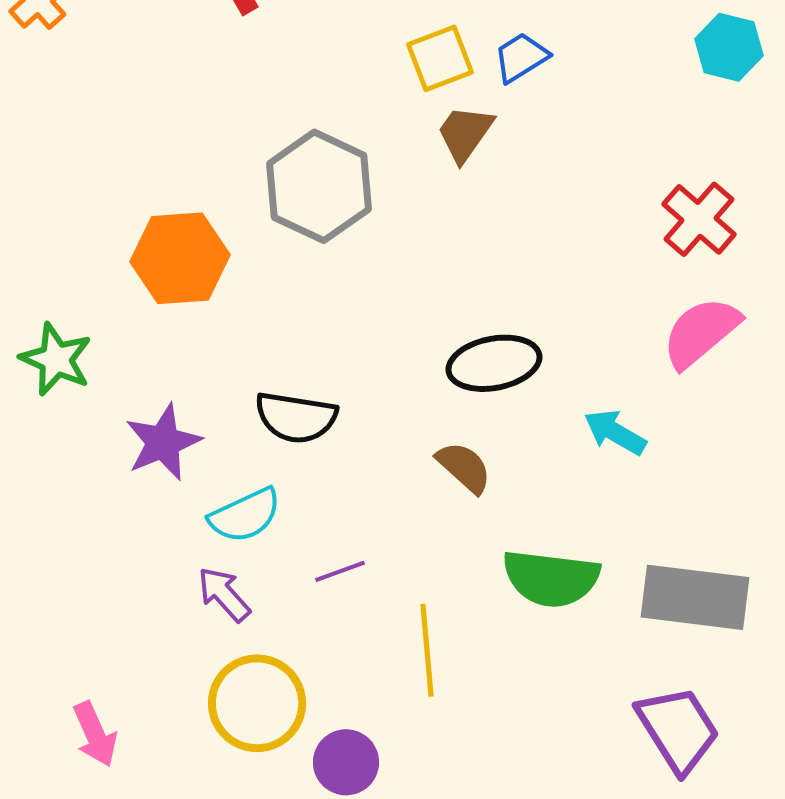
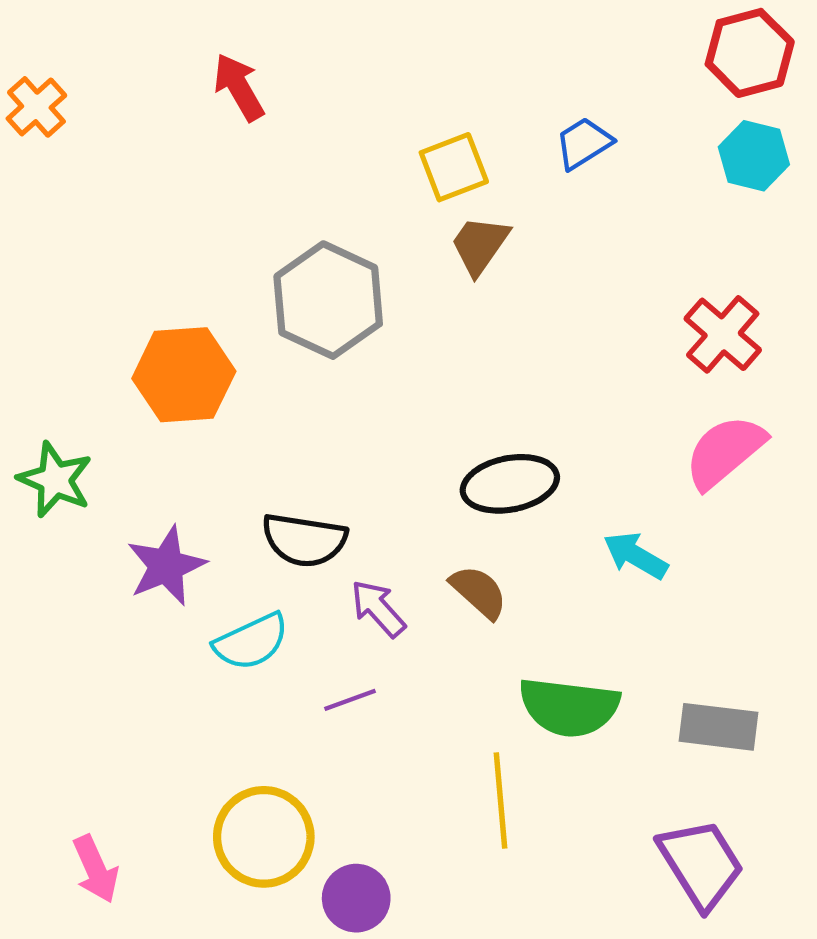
blue trapezoid: (521, 57) -> (584, 143), moved
purple arrow: (224, 594) -> (378, 608), moved
gray rectangle: (695, 597) -> (719, 727), size x0.7
yellow line: (427, 650) -> (501, 801), moved

